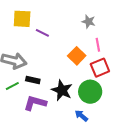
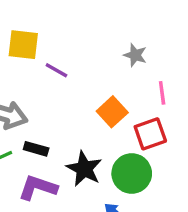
pink line: (98, 45) -> (162, 93), moved

